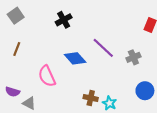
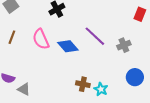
pink semicircle: (47, 76) -> (41, 39), moved

